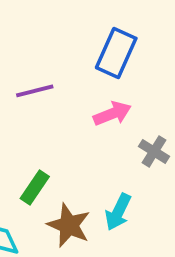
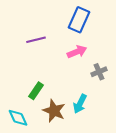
gray cross: (154, 151) -> (99, 72), turned 35

